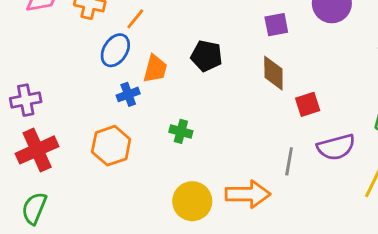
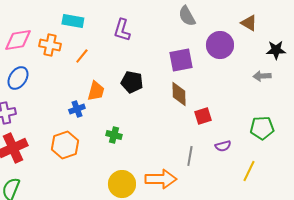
purple square: (276, 25) -> (181, 60), size x1.4
blue ellipse: (115, 50) -> (18, 78), moved
purple semicircle: (336, 147) -> (223, 146), size x0.6

